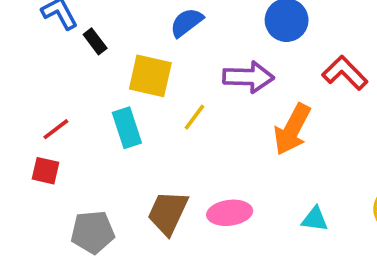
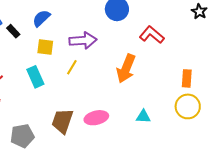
blue semicircle: (187, 22) -> (41, 18), moved
yellow square: (150, 76) -> (45, 47), size x0.7
purple arrow: (248, 77) -> (83, 40), moved

